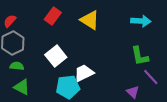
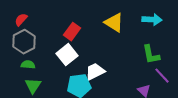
red rectangle: (53, 16) -> (72, 32), moved
yellow triangle: (90, 20) -> (114, 23), moved
green triangle: (22, 87) -> (33, 86), turned 36

